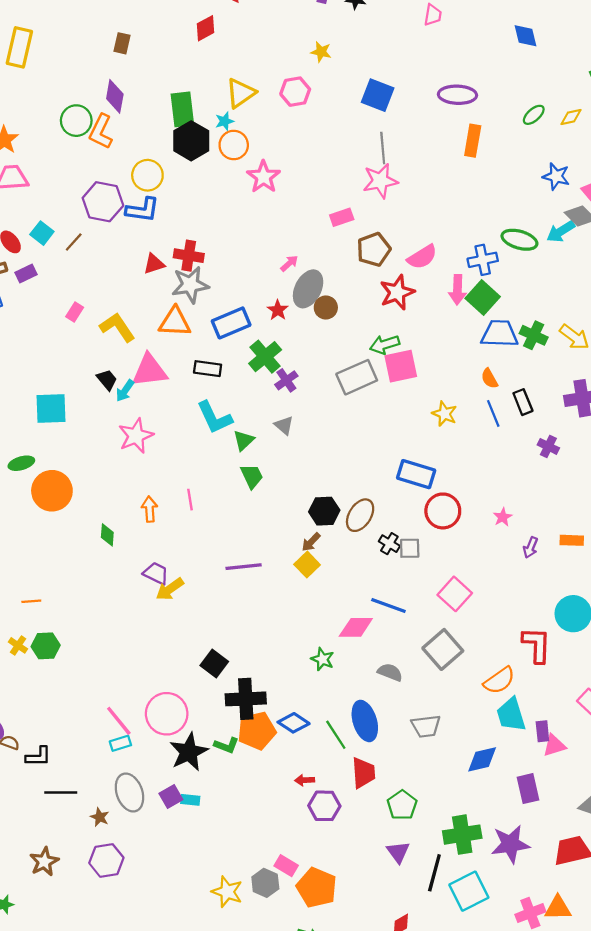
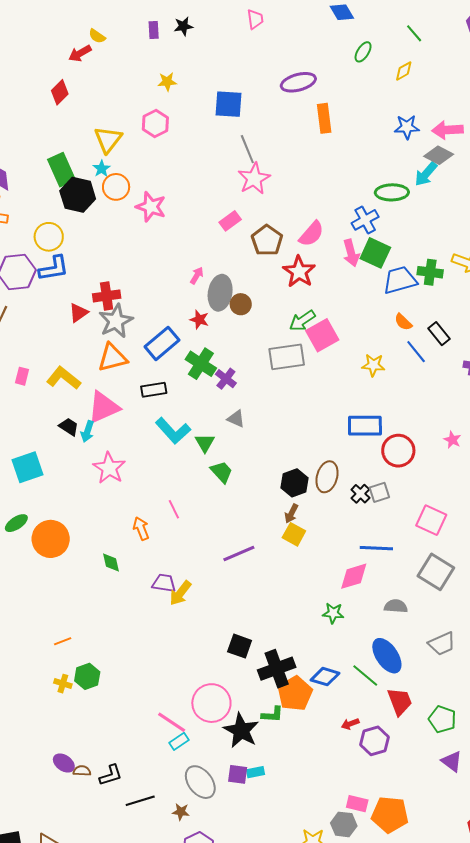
green ellipse: (534, 115) -> (363, 52), moved
gray rectangle: (357, 377) -> (287, 357), turned 33
black cross: (389, 544) -> (360, 494), turned 30
purple square: (171, 796) -> (238, 774), turned -35

